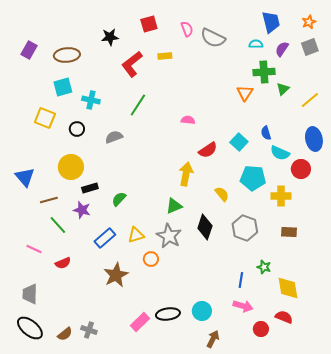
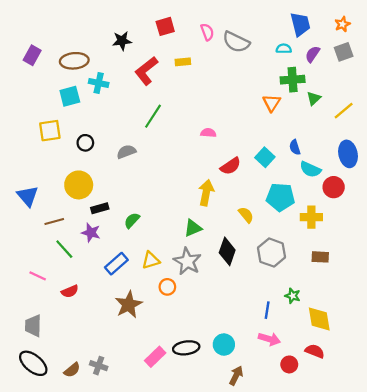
cyan cross: (91, 100) -> (99, 83), moved
yellow square: (45, 118) -> (50, 131), turned -30

